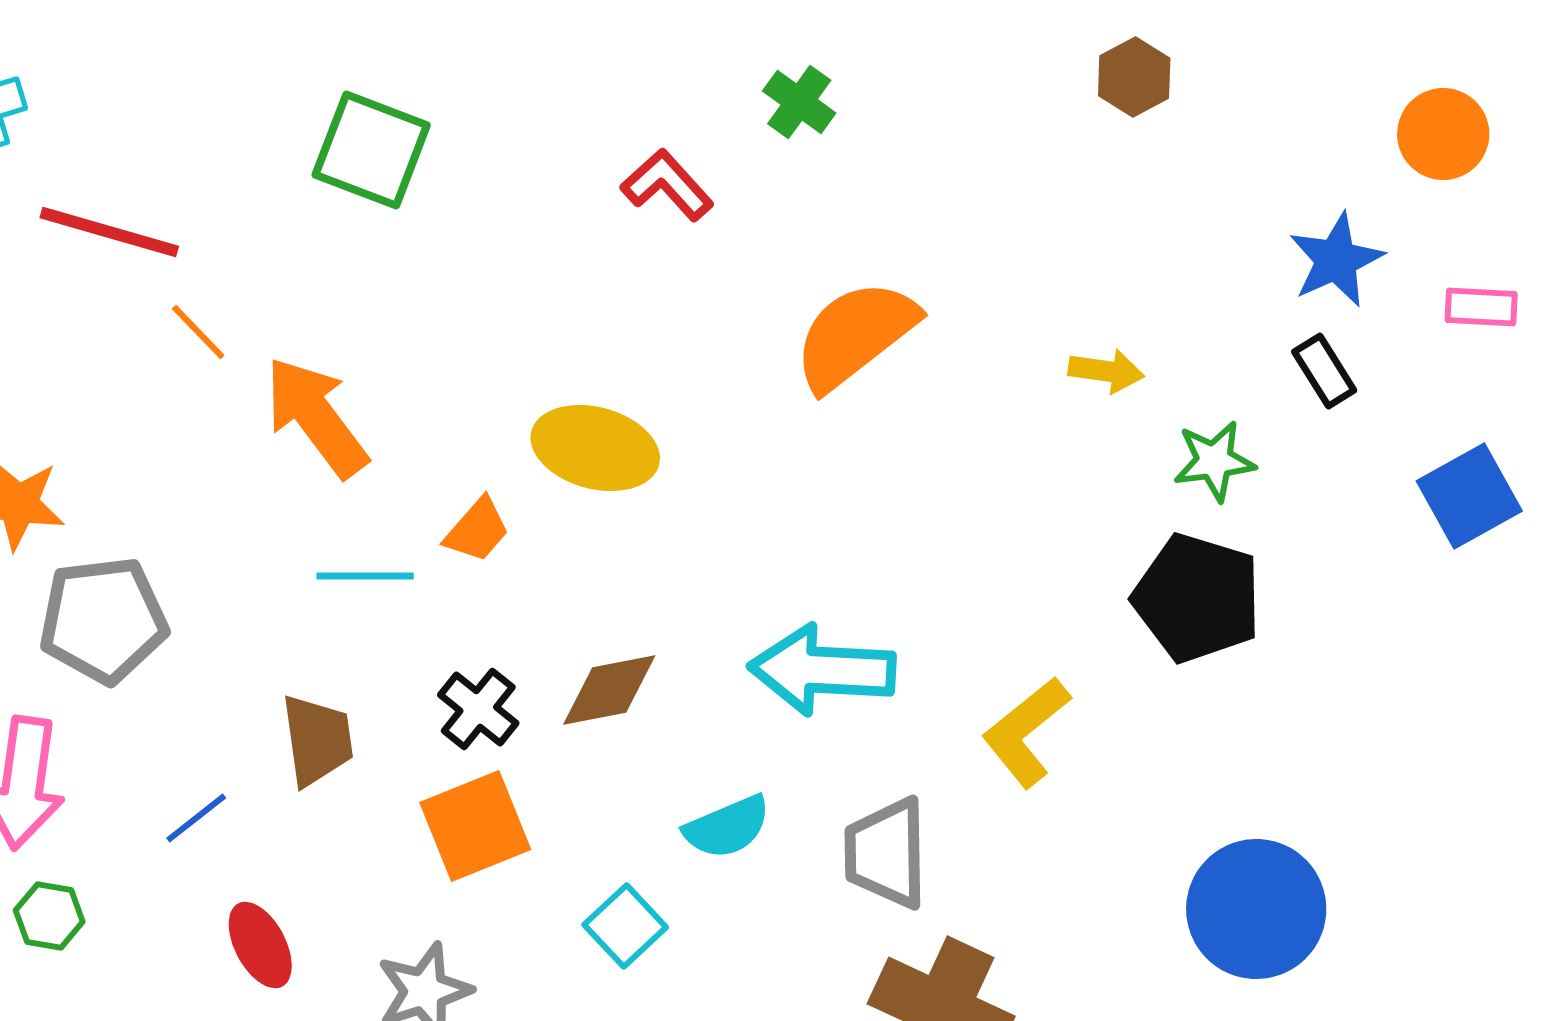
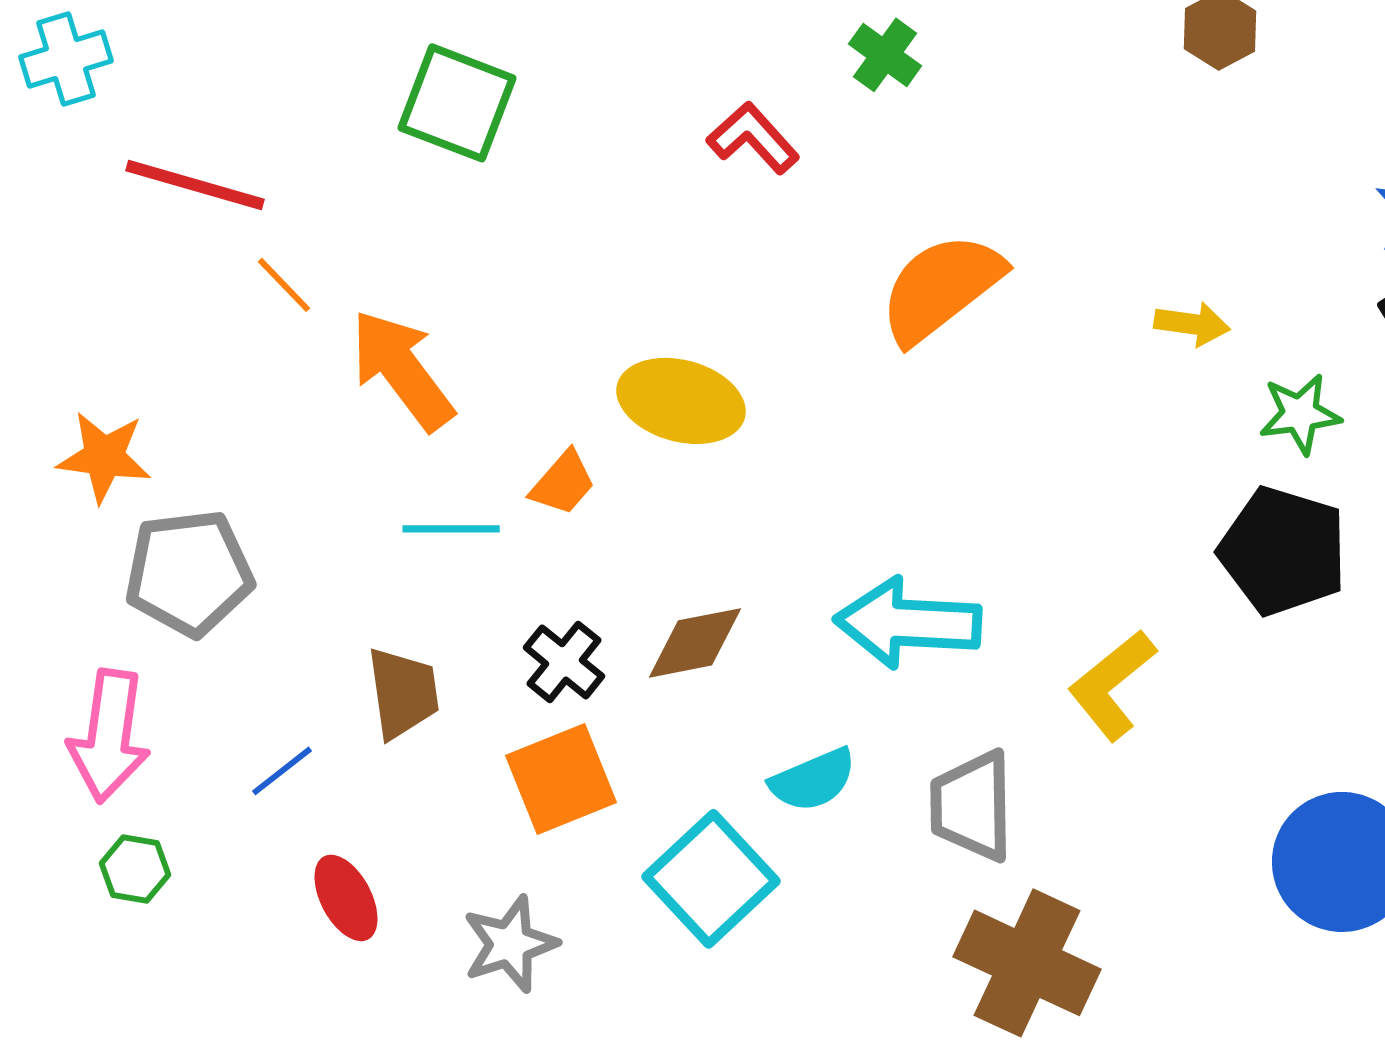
cyan square: (625, 926) -> (711, 879), size x1.6

